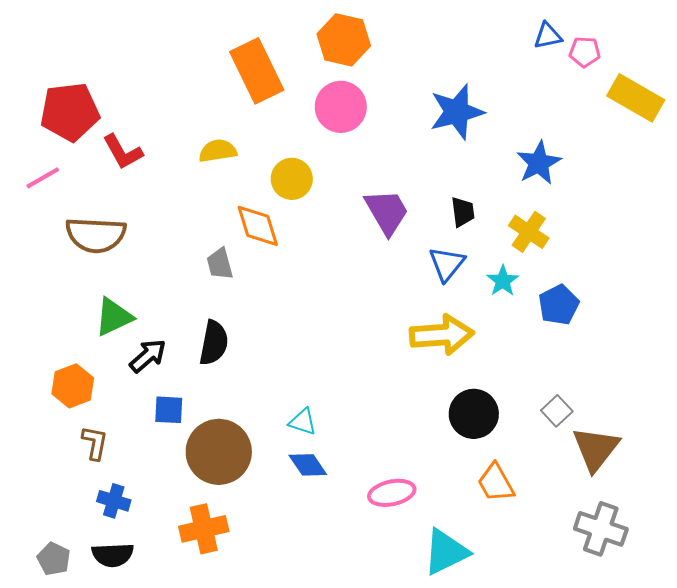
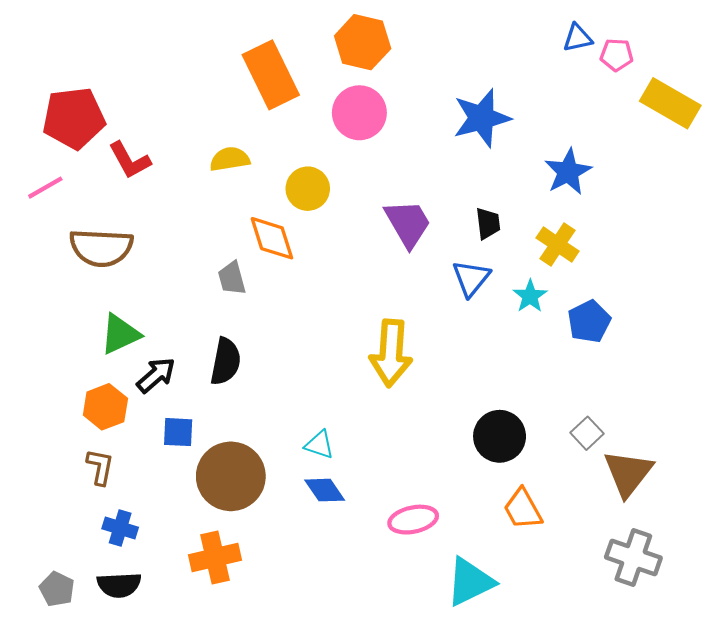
yellow arrow: (442, 335) -> (391, 353), moved, turned 98
orange hexagon: (73, 386) -> (105, 407), moved

